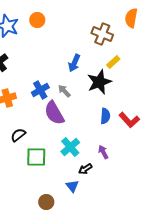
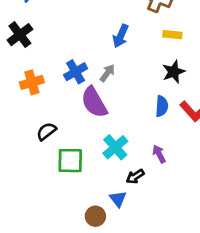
yellow rectangle: (113, 62) -> (172, 35), turned 48
black star: (99, 82) -> (174, 72), moved, size x0.7
gray arrow: (64, 91) -> (107, 73), turned 80
brown circle: (46, 202) -> (95, 216), moved

